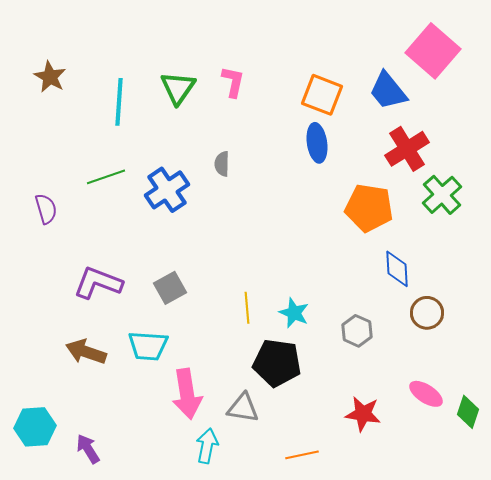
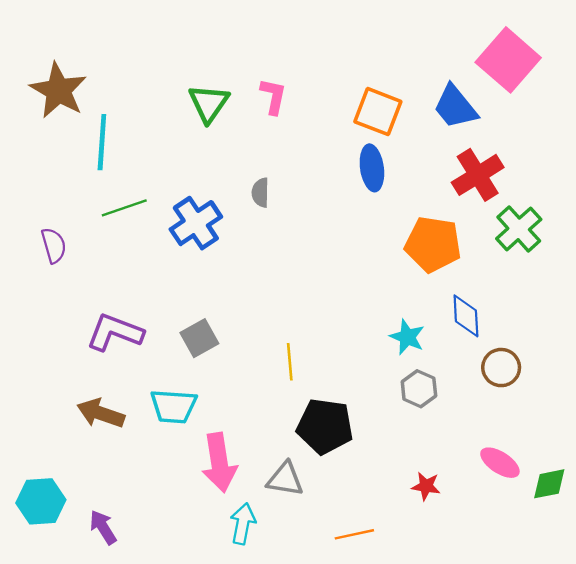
brown star: (50, 77) -> (58, 90), size x1.5
cyan line: (119, 102) -> (102, 142), moved
cyan star: (294, 313) -> (407, 337), moved
green diamond: (468, 412) -> (549, 484), turned 60
red star: (363, 414) -> (426, 486), size x0.7

